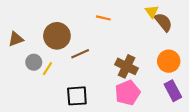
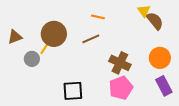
brown line: (80, 54) -> (91, 39), moved
yellow line: (47, 69) -> (45, 48), moved

